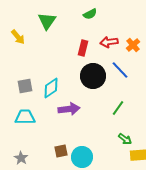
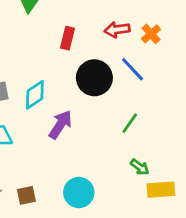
red rectangle: (83, 48) -> (67, 38), moved
purple arrow: (69, 109) -> (60, 125), turned -50
brown square: (61, 151) -> (26, 195), moved

